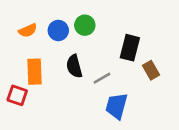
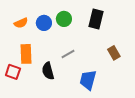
black rectangle: (130, 48) -> (96, 19), moved
black semicircle: (74, 66) -> (48, 71), moved
gray line: (102, 78) -> (68, 54), moved

